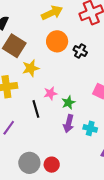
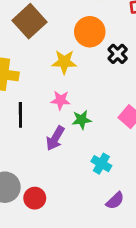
yellow star: (31, 68) -> (64, 62), moved
black line: (36, 109) -> (20, 115), moved
purple arrow: (69, 124) -> (55, 138), moved

